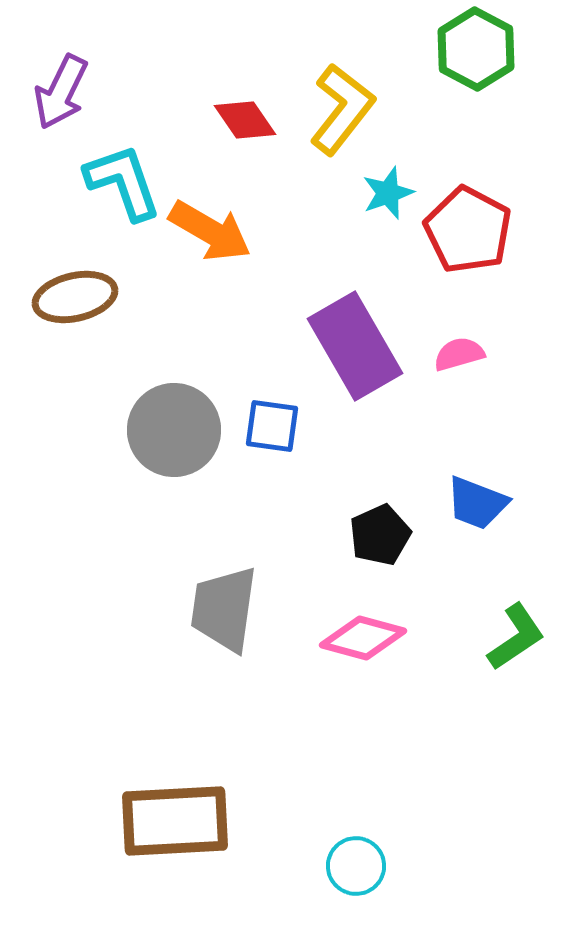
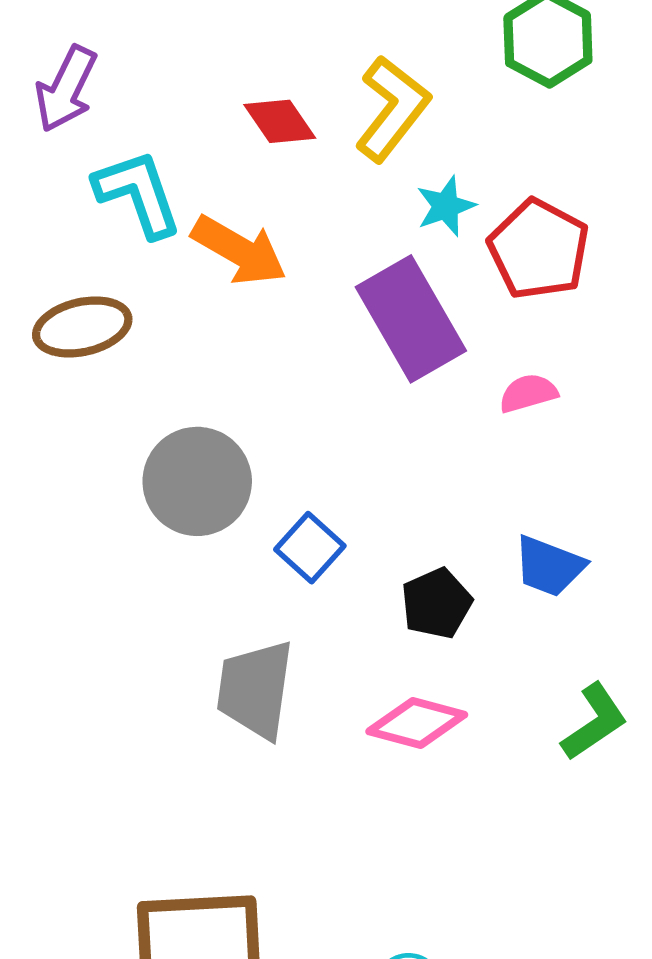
purple rectangle: (355, 346) -> (411, 319), moved
blue square: (272, 426) -> (310, 548), moved, turned 34

